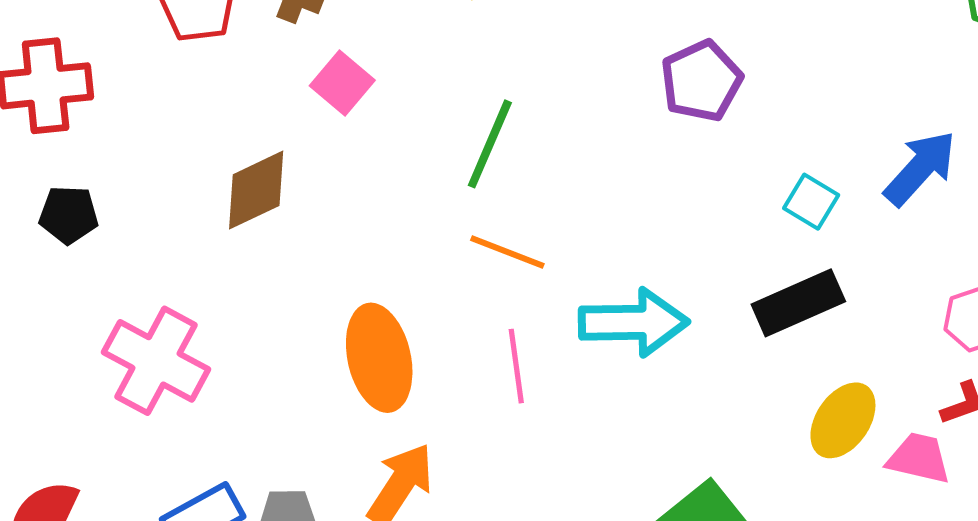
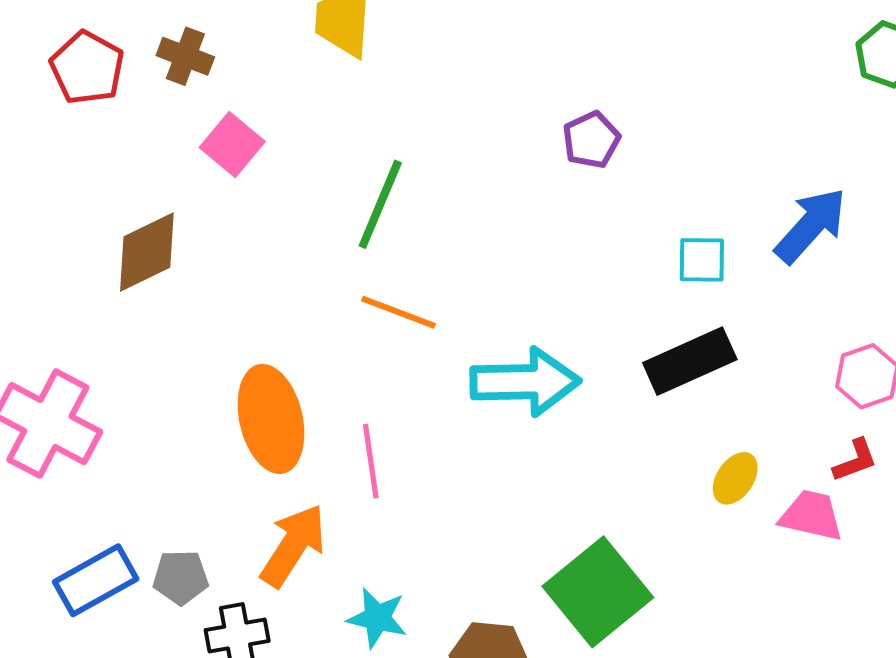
purple pentagon: (701, 81) -> (591, 140), size x0.7
cyan square: (811, 202) -> (702, 260), turned -30
pink line: (516, 366) -> (371, 461), moved
yellow ellipse: (843, 420) -> (735, 478), size x0.7

